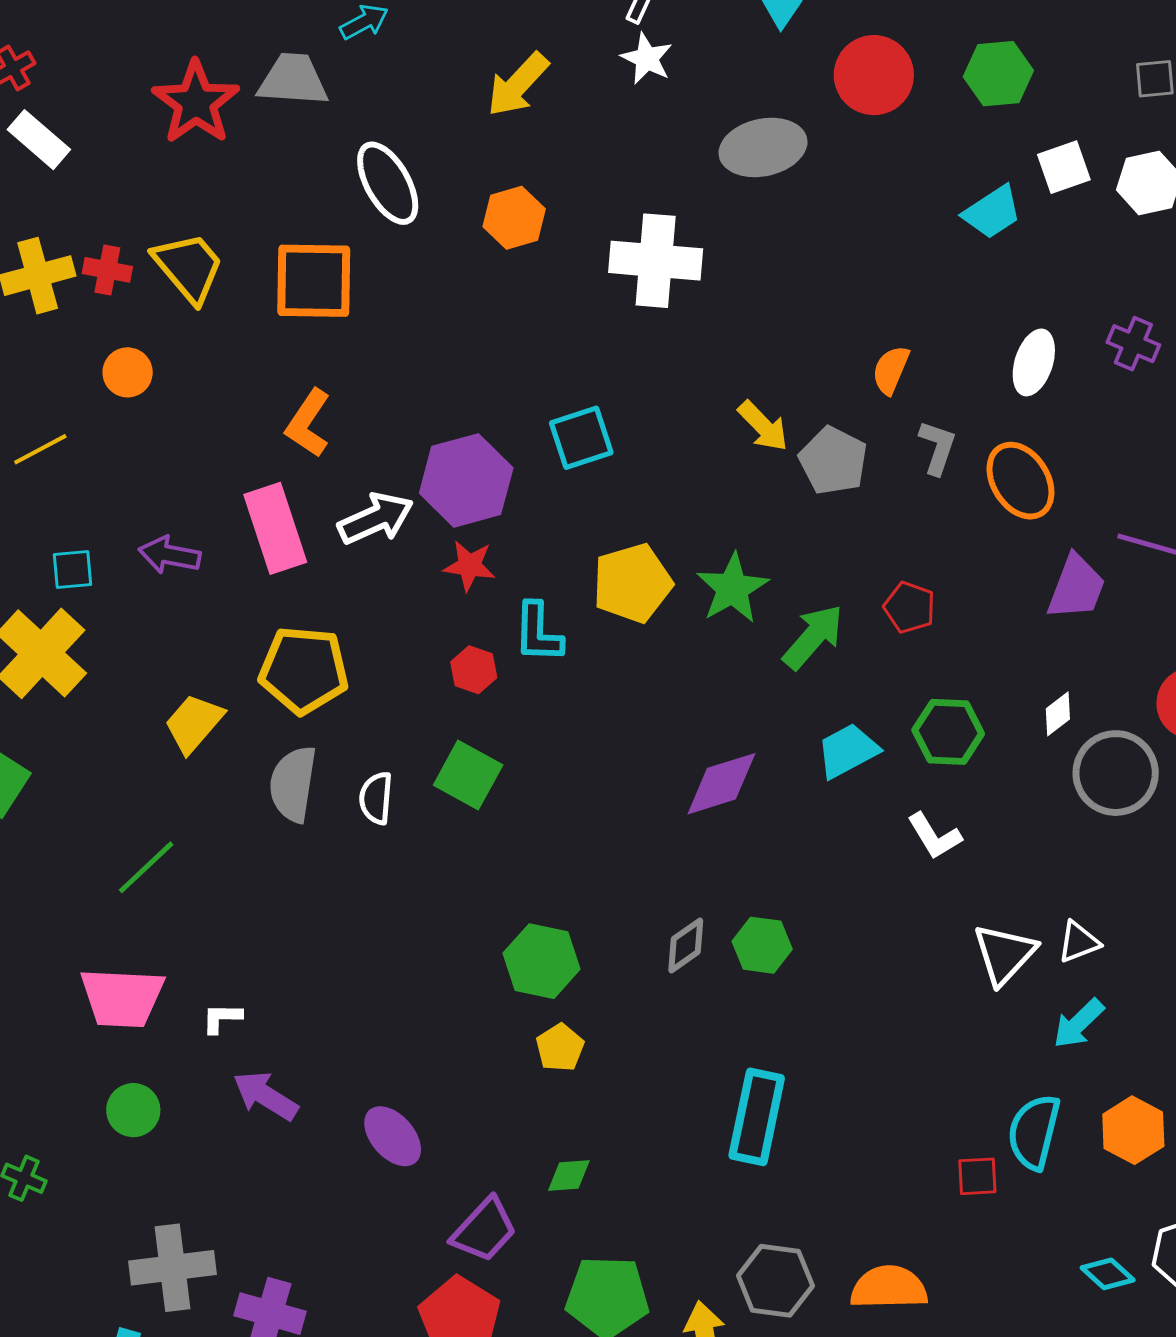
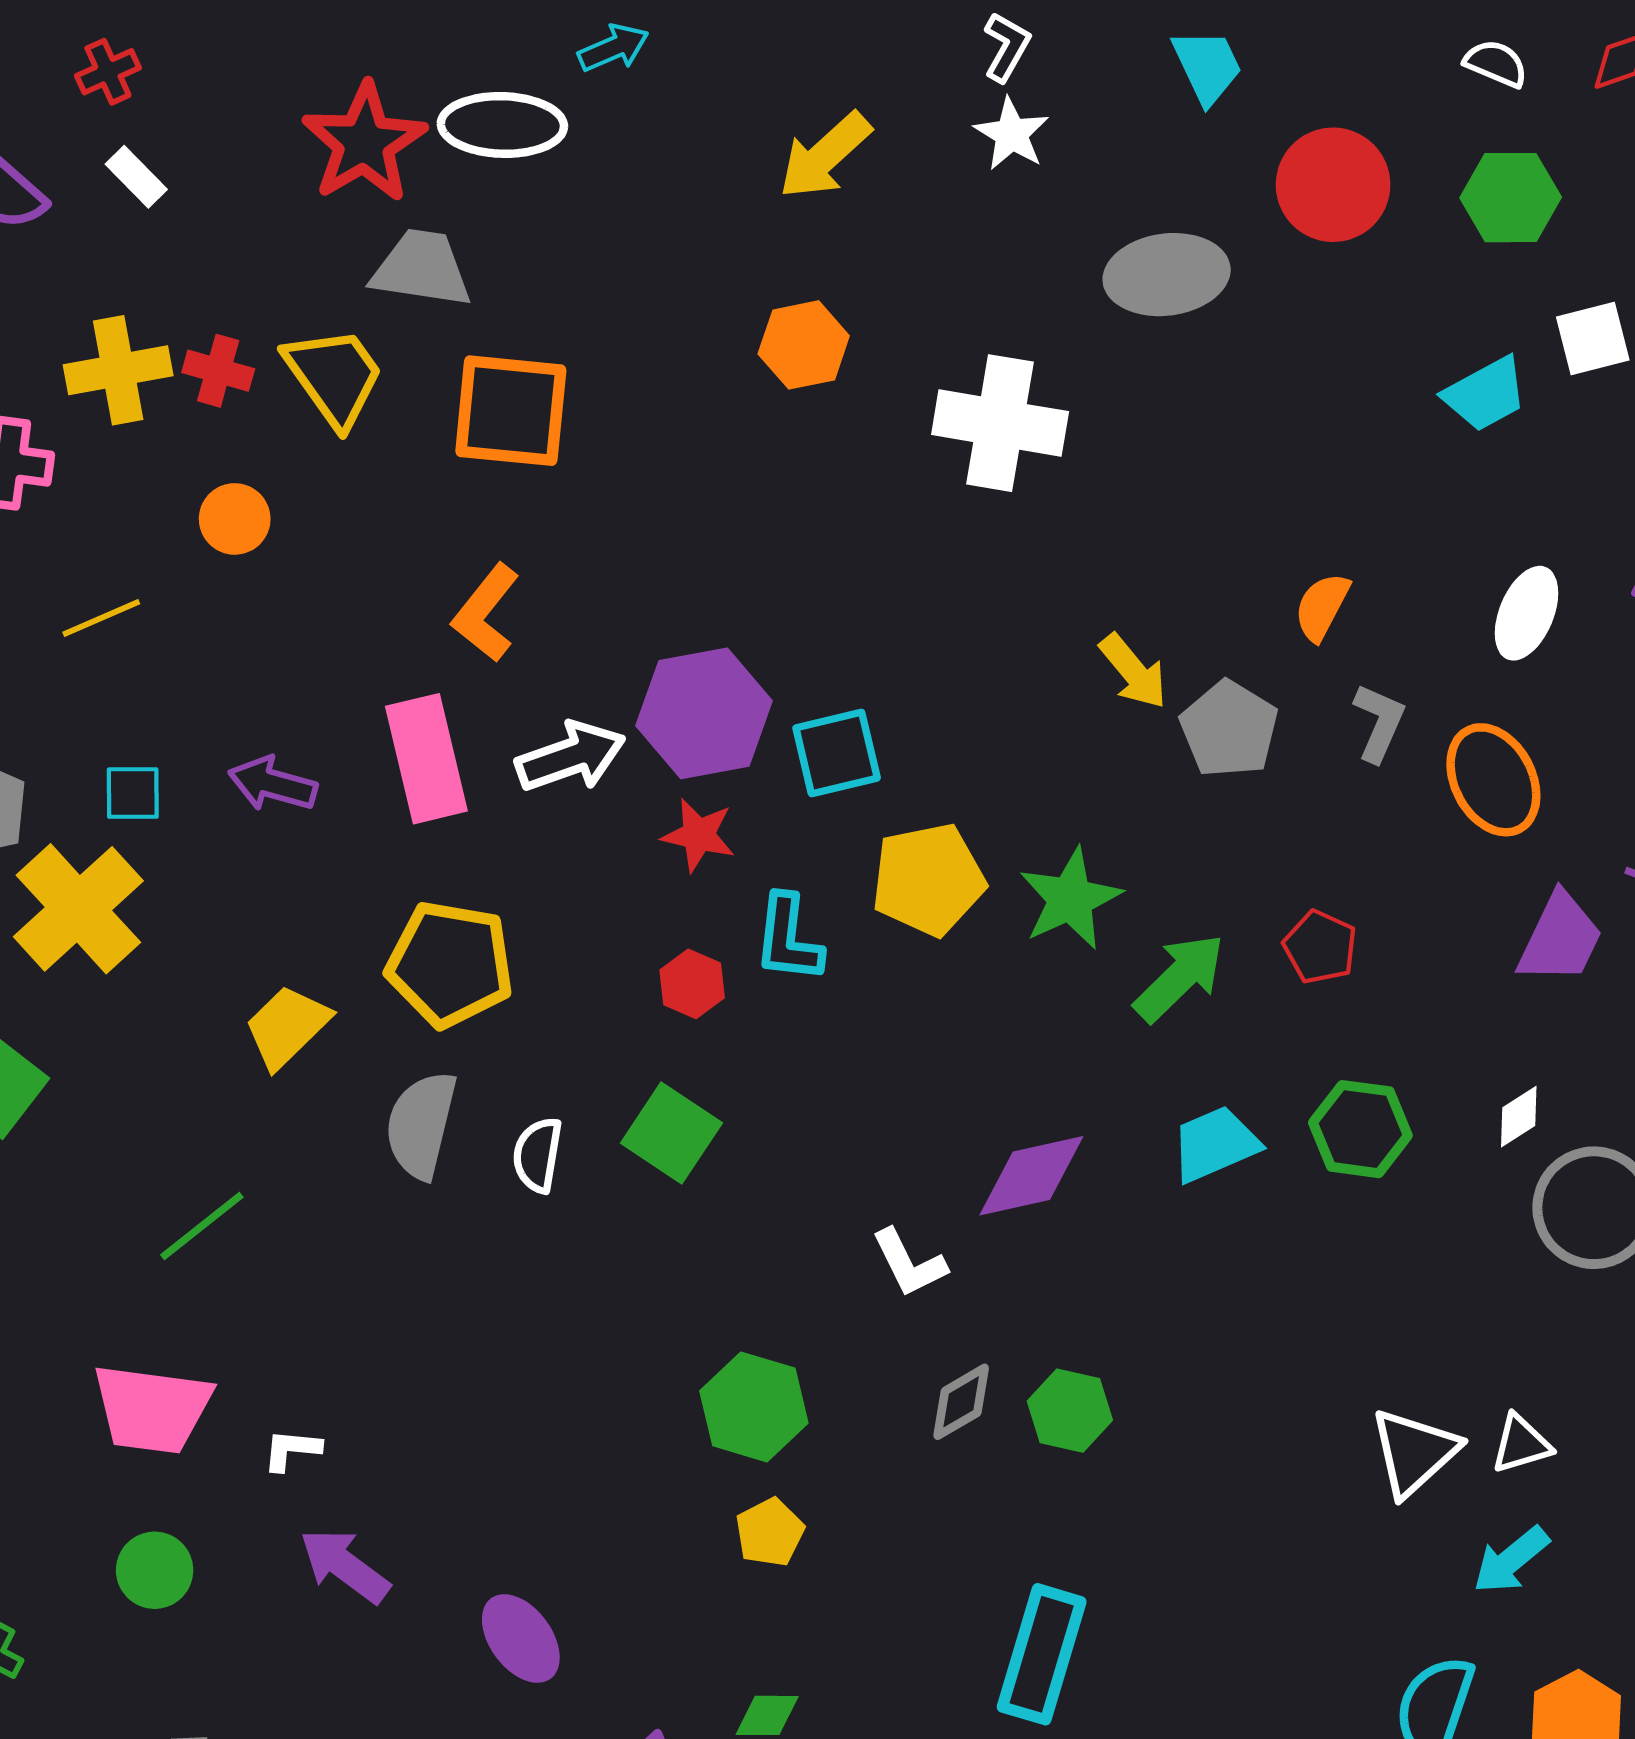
gray trapezoid: (293, 80) -> (422, 268), moved
white rectangle: (39, 140) -> (136, 177), size x0.7
white ellipse: (388, 183) -> (502, 125), moved, turned -64
cyan square: (581, 438) -> (837, 753), moved
white L-shape: (934, 836) -> (909, 1263), moved

